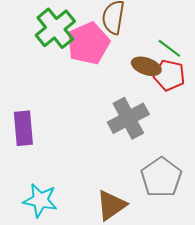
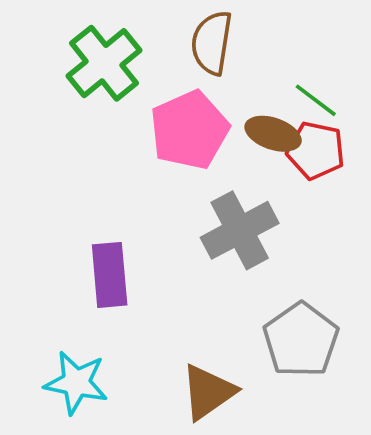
pink pentagon: (88, 43) -> (189, 130), moved
purple rectangle: (23, 128) -> (110, 275), moved

